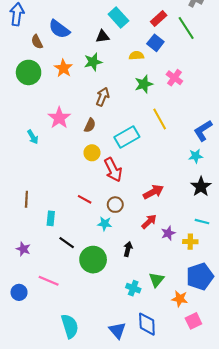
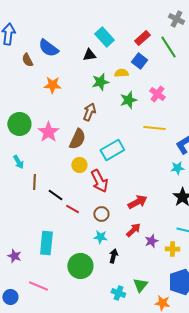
green star: (93, 62) -> (100, 82), moved
orange star: (63, 68) -> (52, 85), turned -30
green circle: (29, 72) -> (19, 124), moved
yellow line: (160, 119) -> (154, 128), moved, turned -55
brown semicircle: (90, 125) -> (77, 139), size x1.5
cyan arrow: (33, 137) -> (18, 162), moved
brown line: (26, 199) -> (34, 182), moved
cyan rectangle: (51, 218) -> (46, 243), moved, size x1.6
cyan star: (105, 224) -> (100, 237), moved
black line: (67, 243) -> (55, 195), moved

